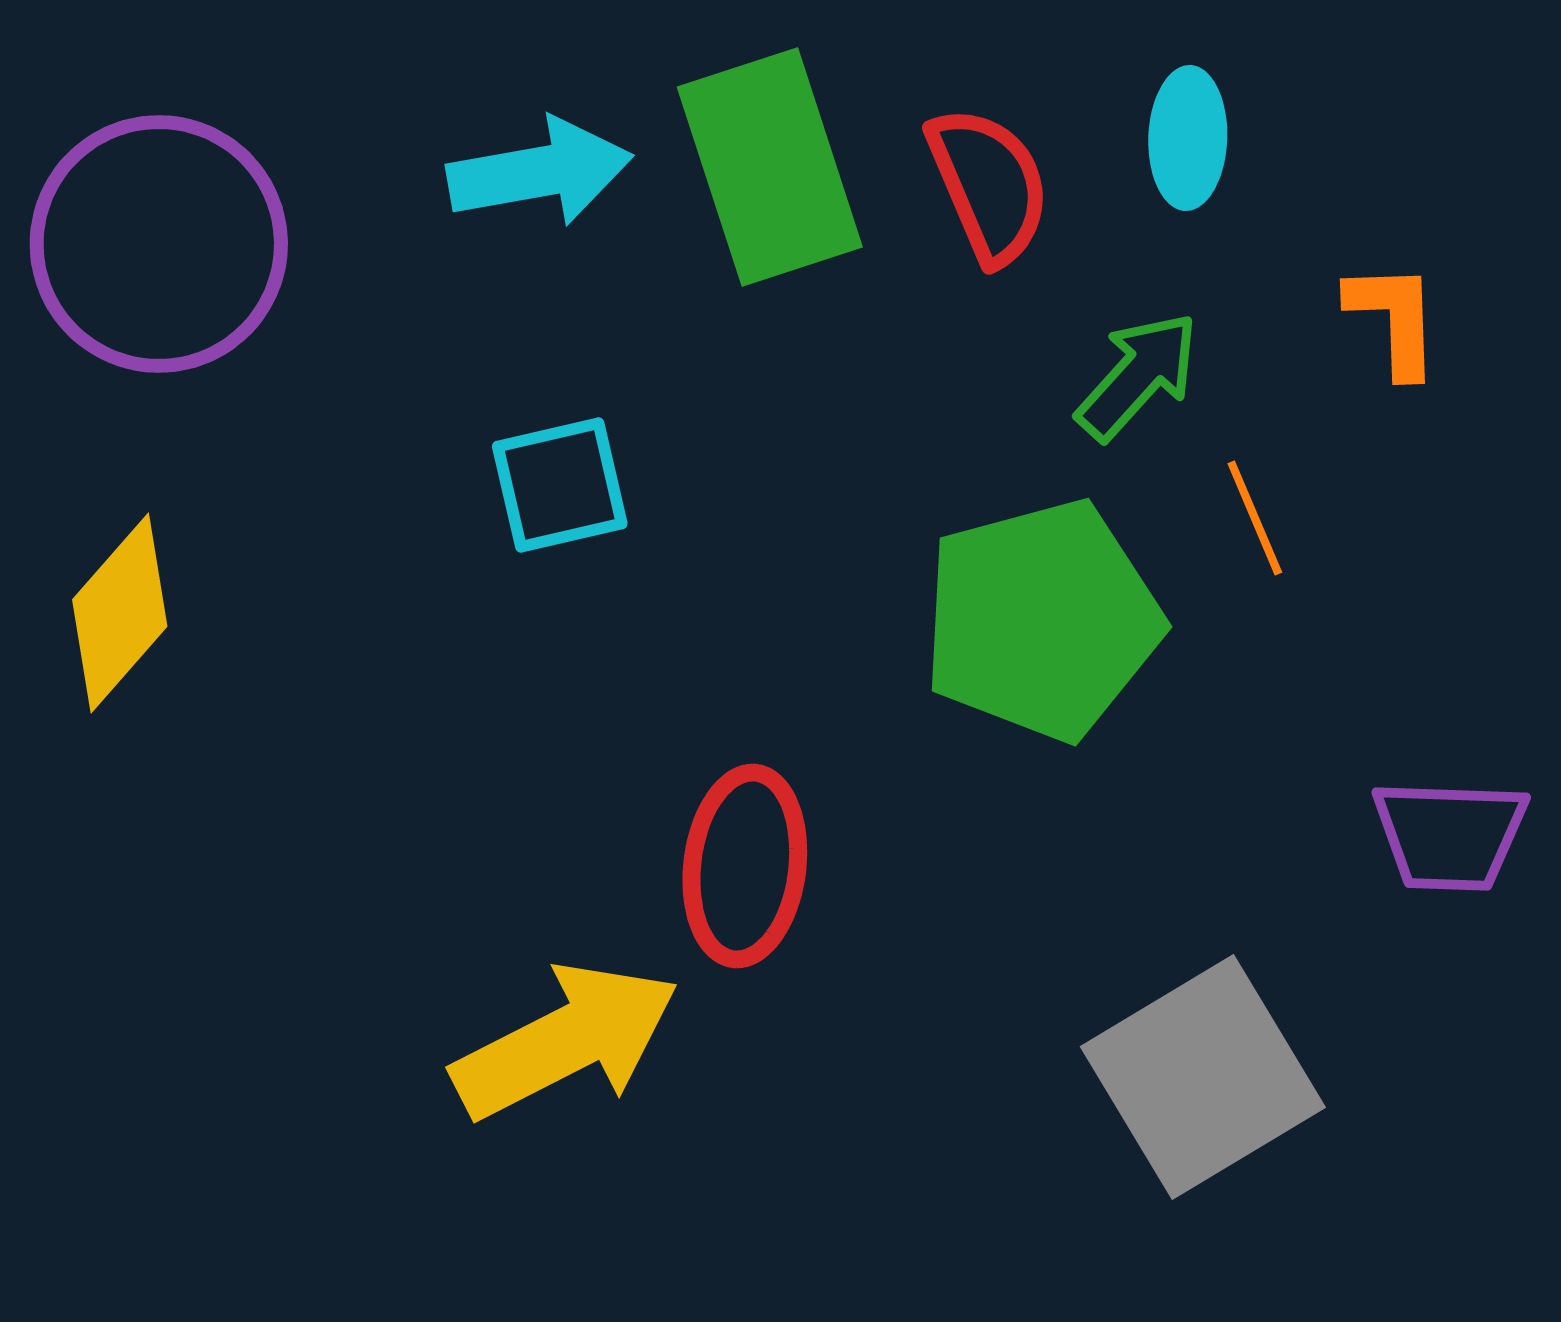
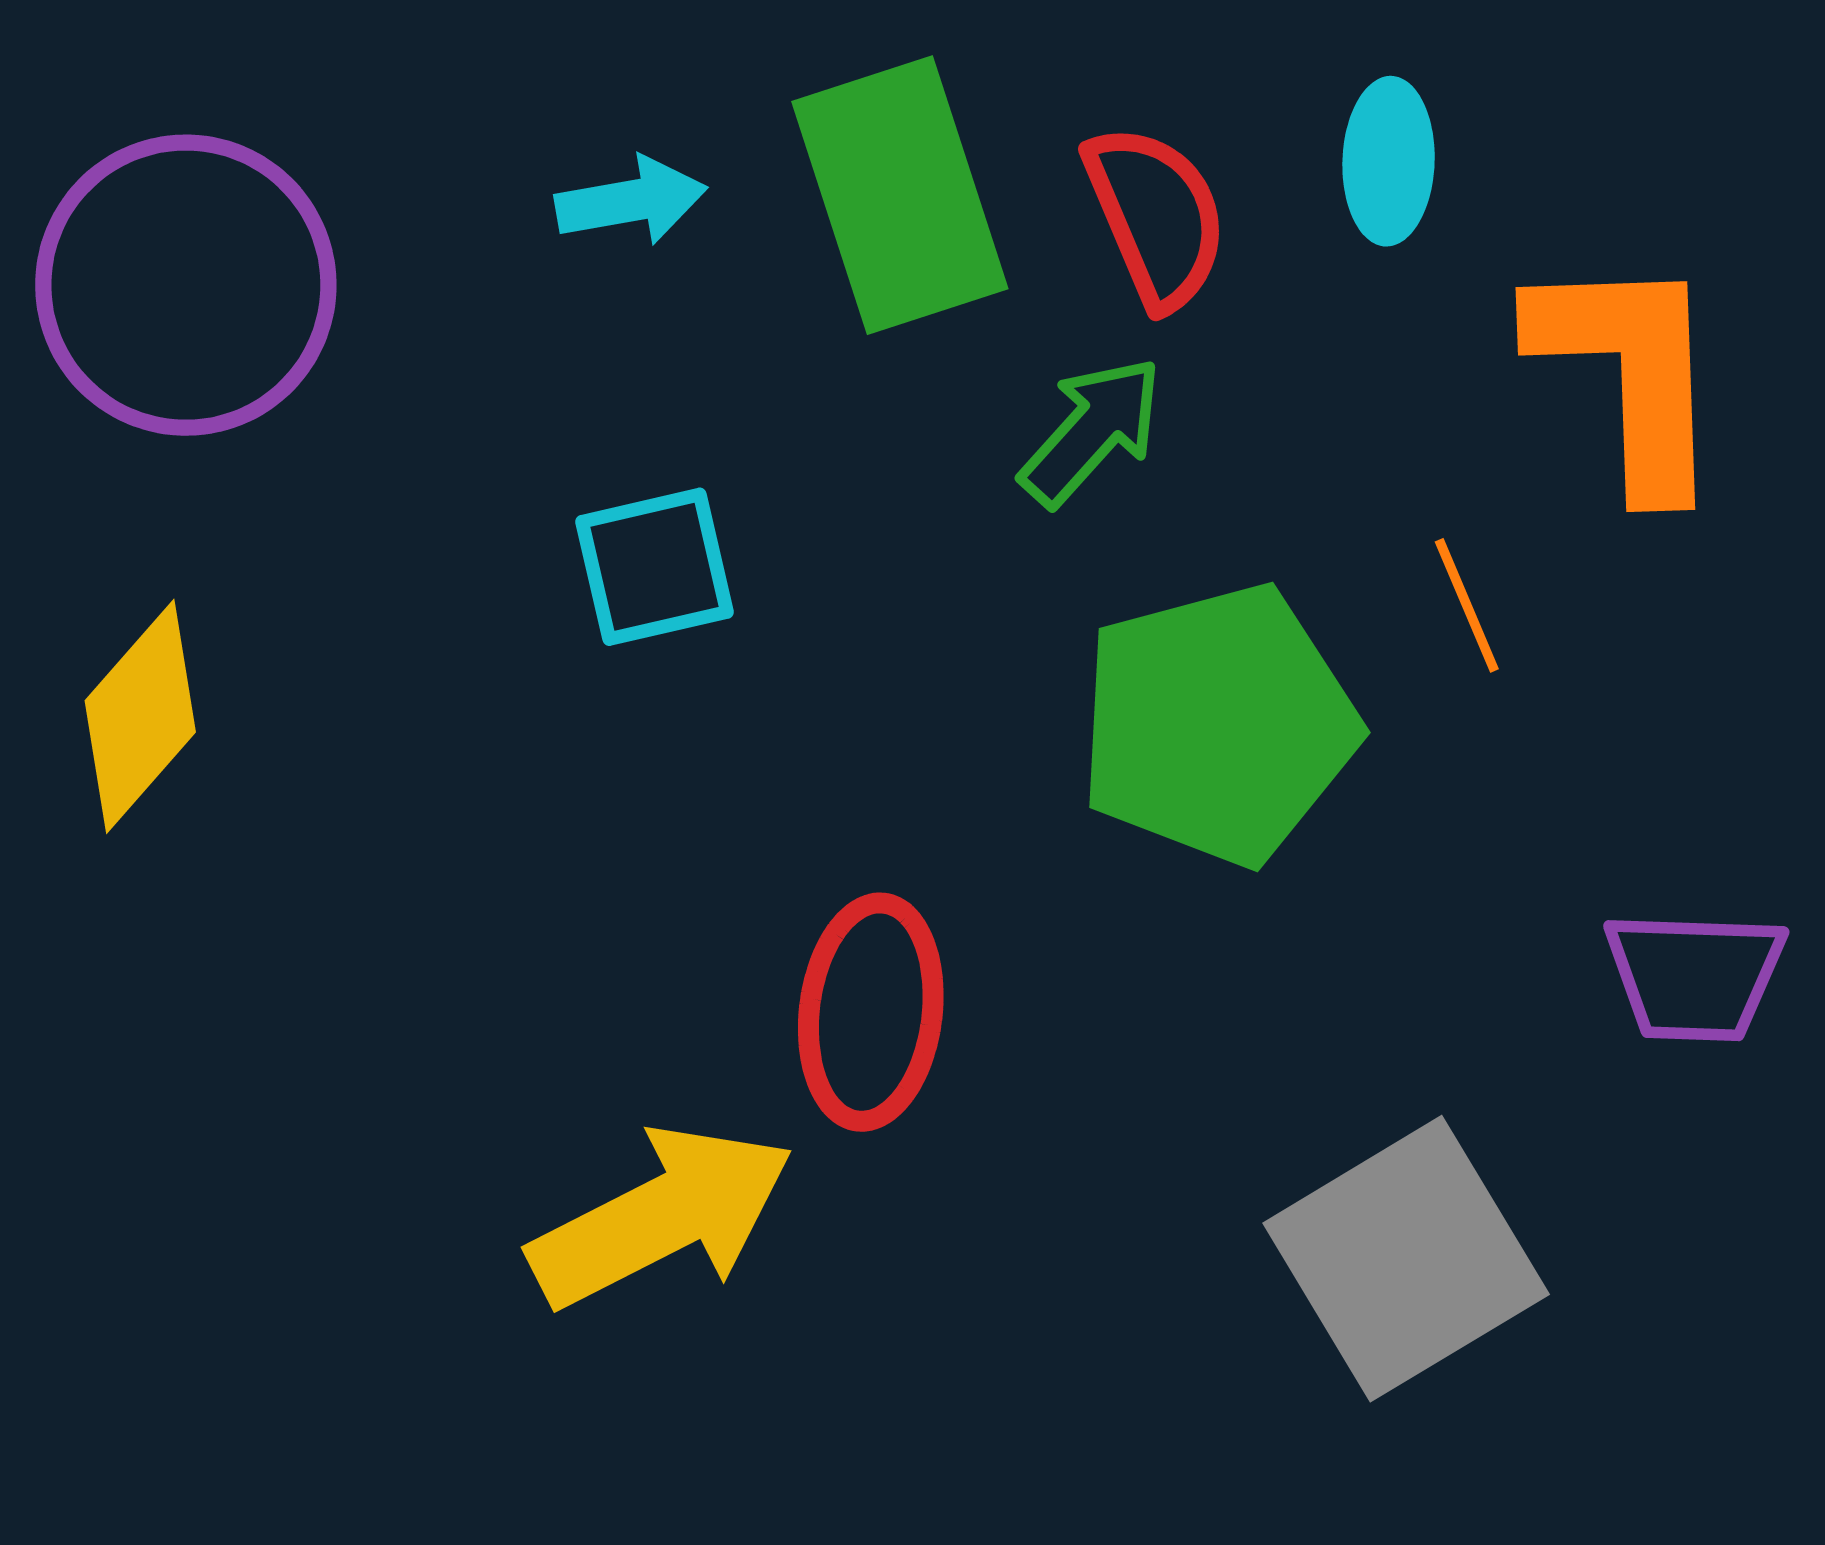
cyan arrow: (540, 172) -> (631, 201), size x0.7
orange L-shape: (1394, 319) -> (1629, 373), size x1.8
green arrow: (1138, 376) -> (1092, 431), moved

